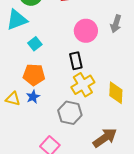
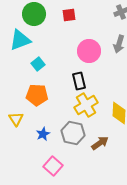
blue star: (33, 97) -> (43, 134), moved
yellow triangle: (13, 99) -> (16, 119), turned 42
brown arrow: (105, 138) -> (100, 143), moved, size x0.7

